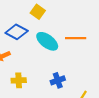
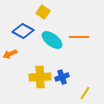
yellow cross: (19, 80) -> (40, 77), moved, size x1.5

